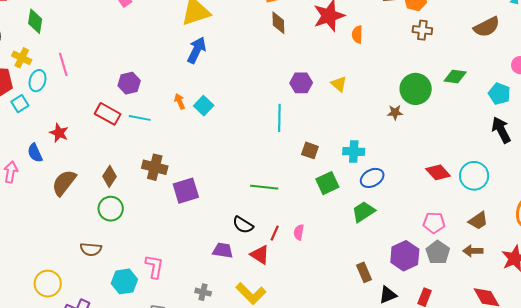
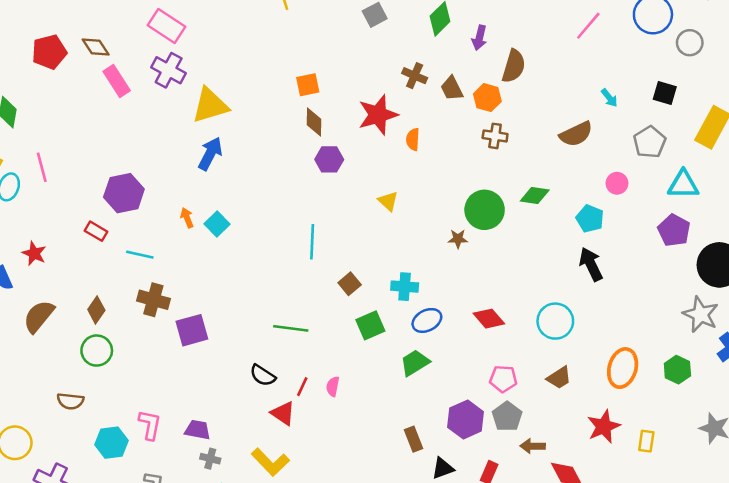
purple hexagon: (129, 83) -> (124, 193), size x1.4
purple hexagon: (301, 83) -> (329, 159), moved
red rectangle: (108, 114) -> (96, 231), size x0.7
cyan line: (140, 118) -> (140, 255), moved
brown square: (310, 150) -> (350, 284), turned 30
red diamond: (438, 172) -> (489, 319), moved
purple trapezoid: (223, 250) -> (197, 430), moved
brown arrow: (473, 251) -> (533, 446), moved

